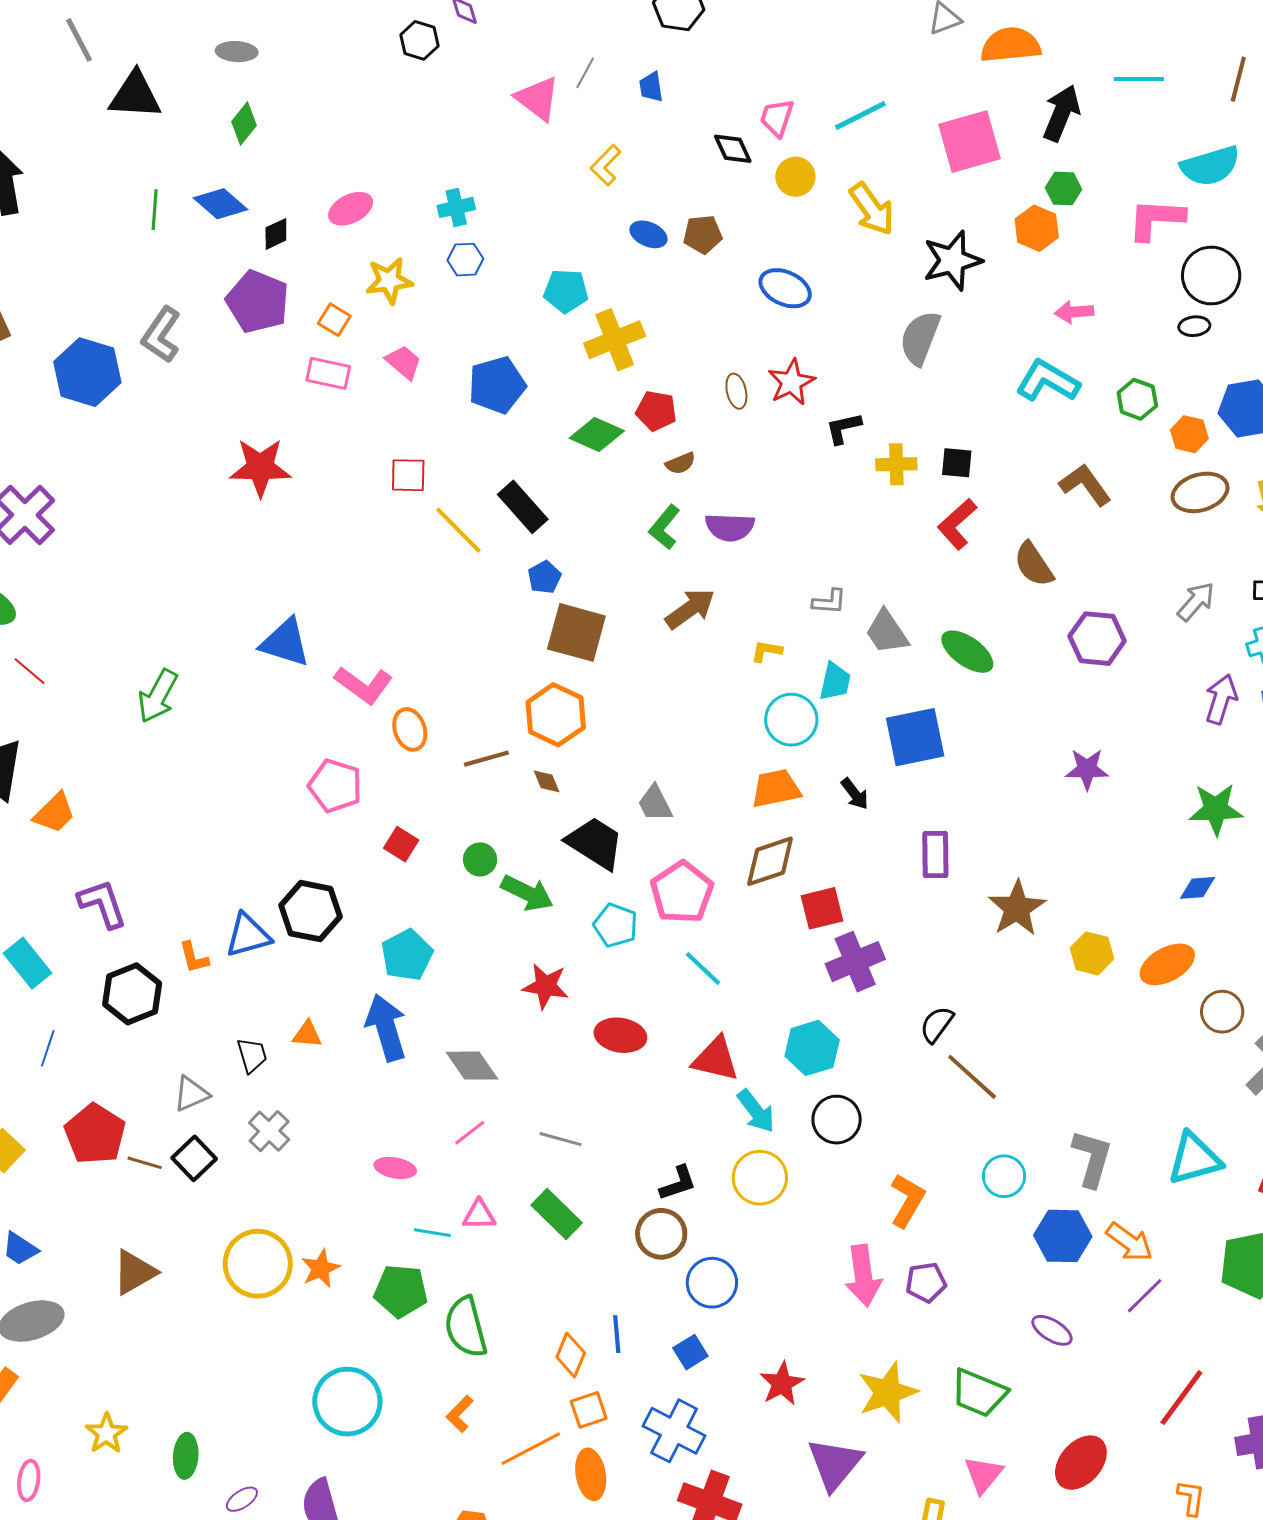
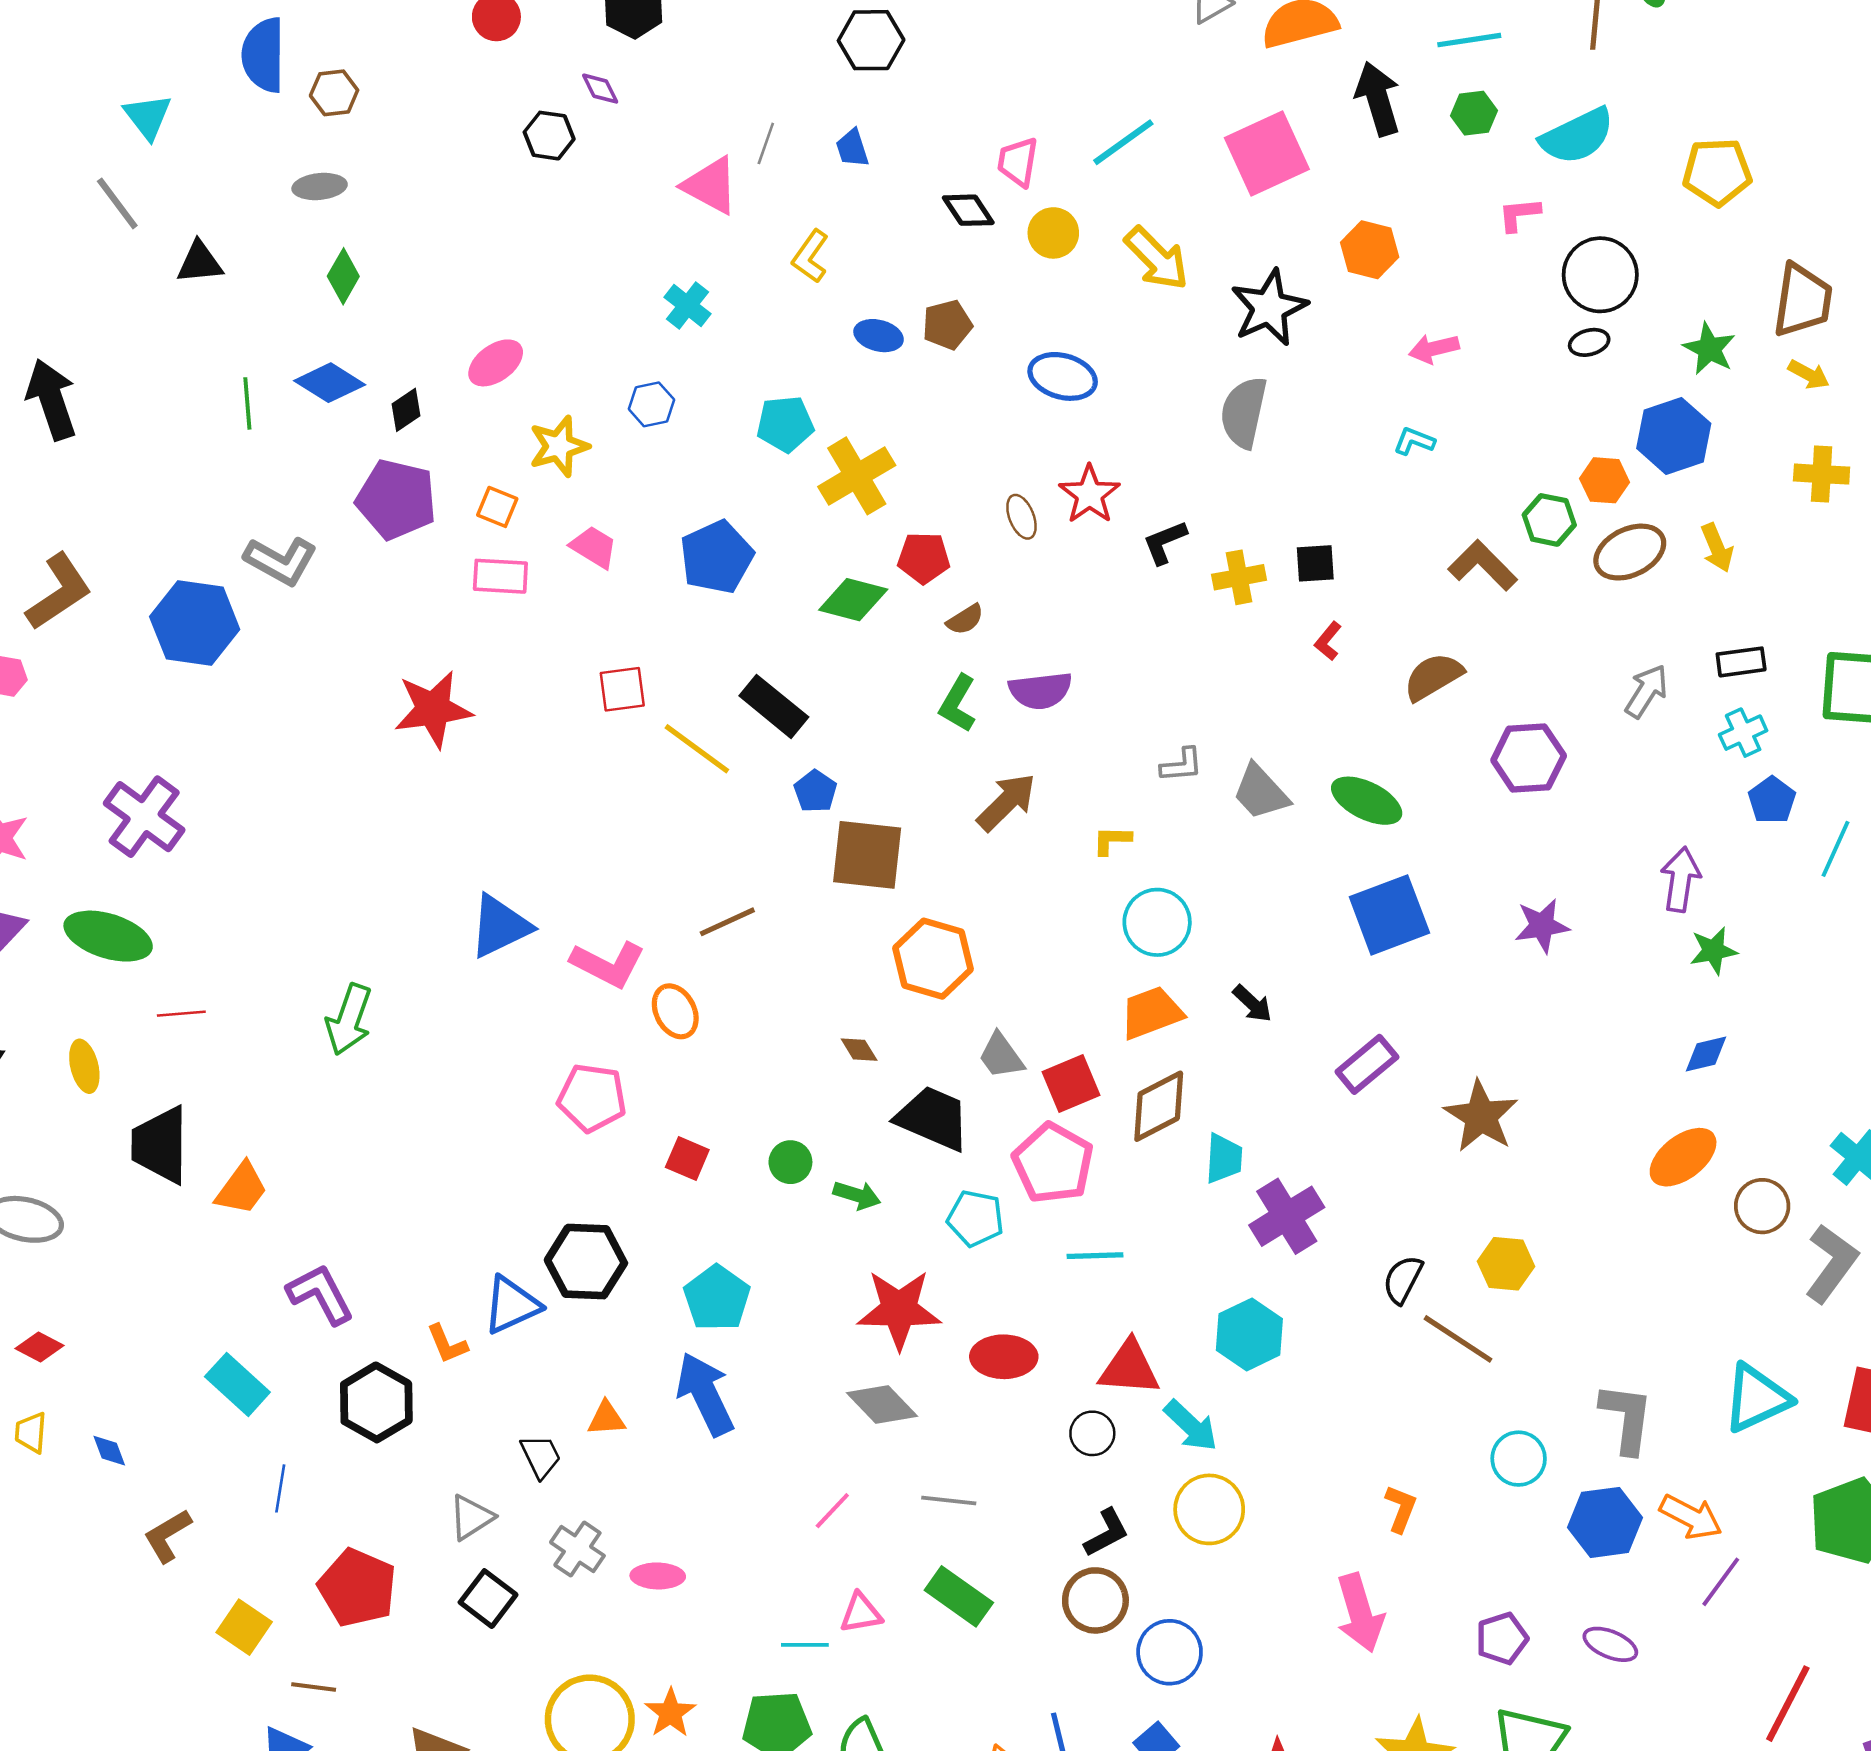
black triangle: (135, 95) -> (200, 262), size x0.7
black arrow: (1061, 113) -> (1378, 99), turned -30
green hexagon: (1064, 189) -> (1474, 113), moved
cyan cross: (456, 207) -> (687, 305), moved, turned -30
pink L-shape: (1156, 219) -> (1519, 214), size x0.6
gray L-shape: (161, 335) -> (281, 561), turned -86
cyan L-shape: (1048, 381) -> (1414, 441), size x0.5
green hexagon: (1137, 399) -> (1549, 520), moved
red L-shape: (957, 524) -> (1328, 641), size x0.6
brown semicircle: (1034, 564) -> (1433, 677), turned 102
blue triangle: (285, 643) -> (500, 926), turned -34
red line: (30, 671) -> (181, 1014), turned -36
cyan trapezoid: (835, 682) -> (1224, 1159), moved
purple arrow: (1221, 699) -> (1681, 879), moved
orange hexagon: (556, 715) -> (933, 959), moved
blue square: (915, 737) -> (1389, 915), moved
brown line: (486, 759) -> (727, 922), moved
green star: (1216, 809) -> (1713, 951), size x0.7
purple rectangle: (935, 855) -> (1367, 1064), turned 60
green arrow: (527, 893) -> (857, 1195), size x0.7
red square: (822, 908) -> (1071, 1084), moved
yellow hexagon: (1092, 953) -> (1506, 1264), moved
cyan line: (703, 969) -> (1095, 1256), turned -36
red star: (546, 986) -> (899, 1309), size x1.4
gray diamond: (472, 1066) -> (882, 1405), moved
black circle: (837, 1120) -> (1092, 1433), moved, size x0.7
brown line: (145, 1163) -> (314, 1687), moved
pink ellipse: (395, 1168) -> (658, 1576), moved
orange L-shape: (907, 1200) -> (1401, 1509), size x0.7
purple pentagon: (926, 1282) -> (1502, 1638), moved

